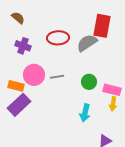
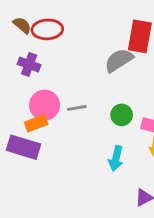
red ellipse: (58, 38) -> (47, 29), moved
orange rectangle: (16, 86) -> (36, 123), moved, turned -35
purple rectangle: (19, 105) -> (23, 147), turned 60

